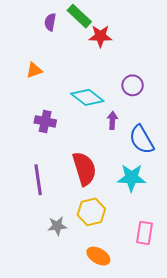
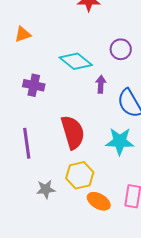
orange ellipse: (98, 256) -> (99, 201), moved

